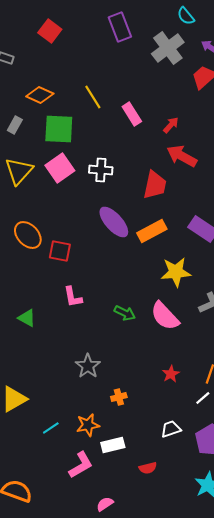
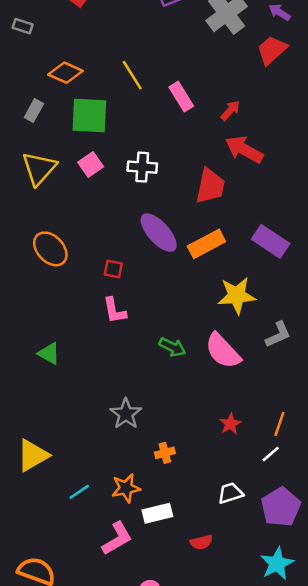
pink square: (60, 168) -> (91, 165), size x0.7
red square: (60, 251) -> (113, 269), moved, size x0.7
pink L-shape: (73, 297) -> (115, 311), moved

